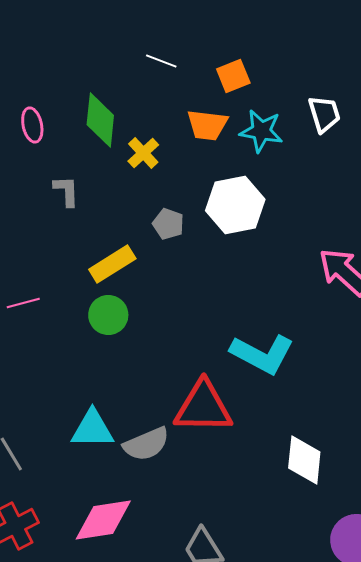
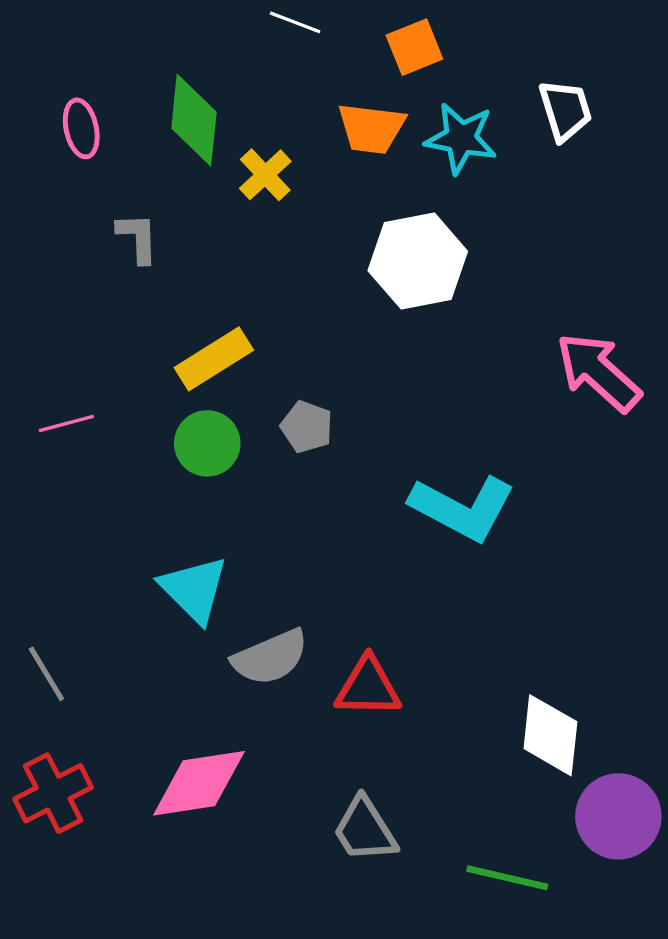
gray pentagon: (168, 224) -> (307, 427), moved
red triangle: (203, 407) -> (368, 687), moved, size x0.7
cyan triangle: (92, 429) -> (194, 589), moved, turned 45
white diamond: (304, 460) -> (550, 735), moved

